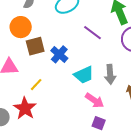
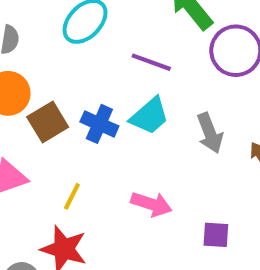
cyan trapezoid: (84, 75) -> (150, 116), moved
pink arrow: (95, 100) -> (151, 204), moved

